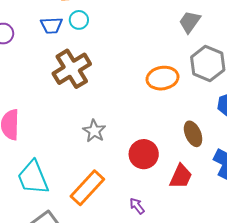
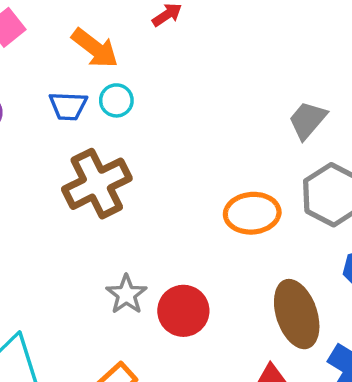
brown ellipse: (193, 134) -> (297, 314), size x1.5
red circle: (144, 154) -> (183, 311), moved

